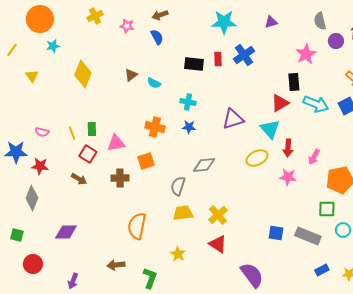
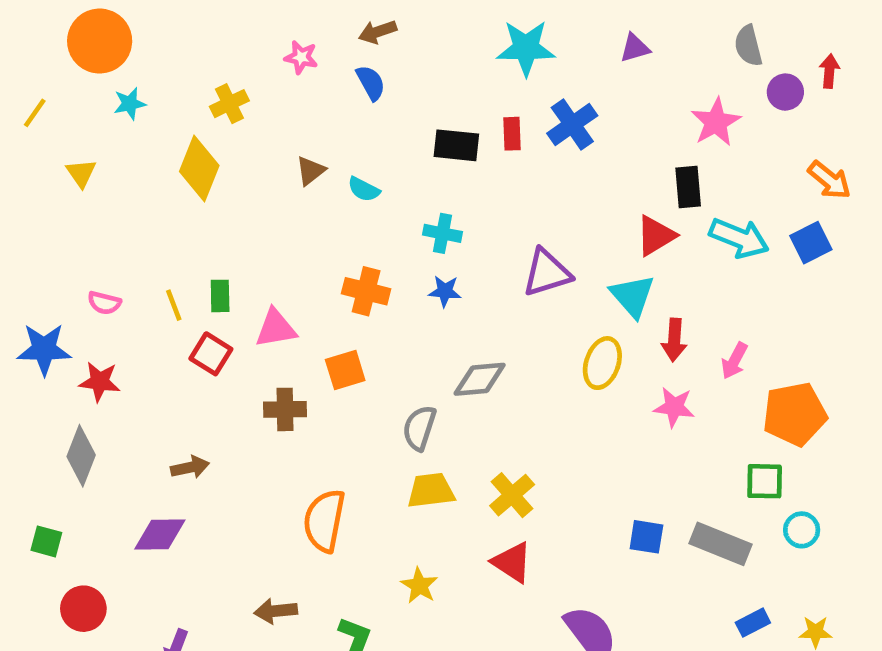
yellow cross: (95, 16) -> (229, 104), moved
yellow ellipse: (257, 158) -> (602, 363), turned -45
brown arrow: (79, 179) -> (190, 467), moved, turned -42

